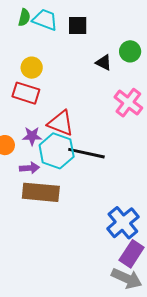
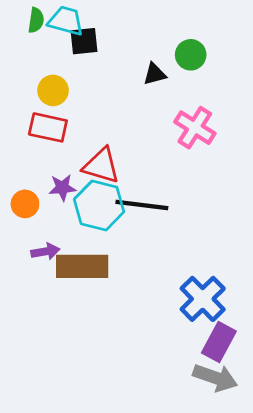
black square: (78, 25) -> (84, 41), moved
black triangle: (104, 63) -> (155, 74), turned -36
purple arrow: (29, 168) -> (45, 251), moved

